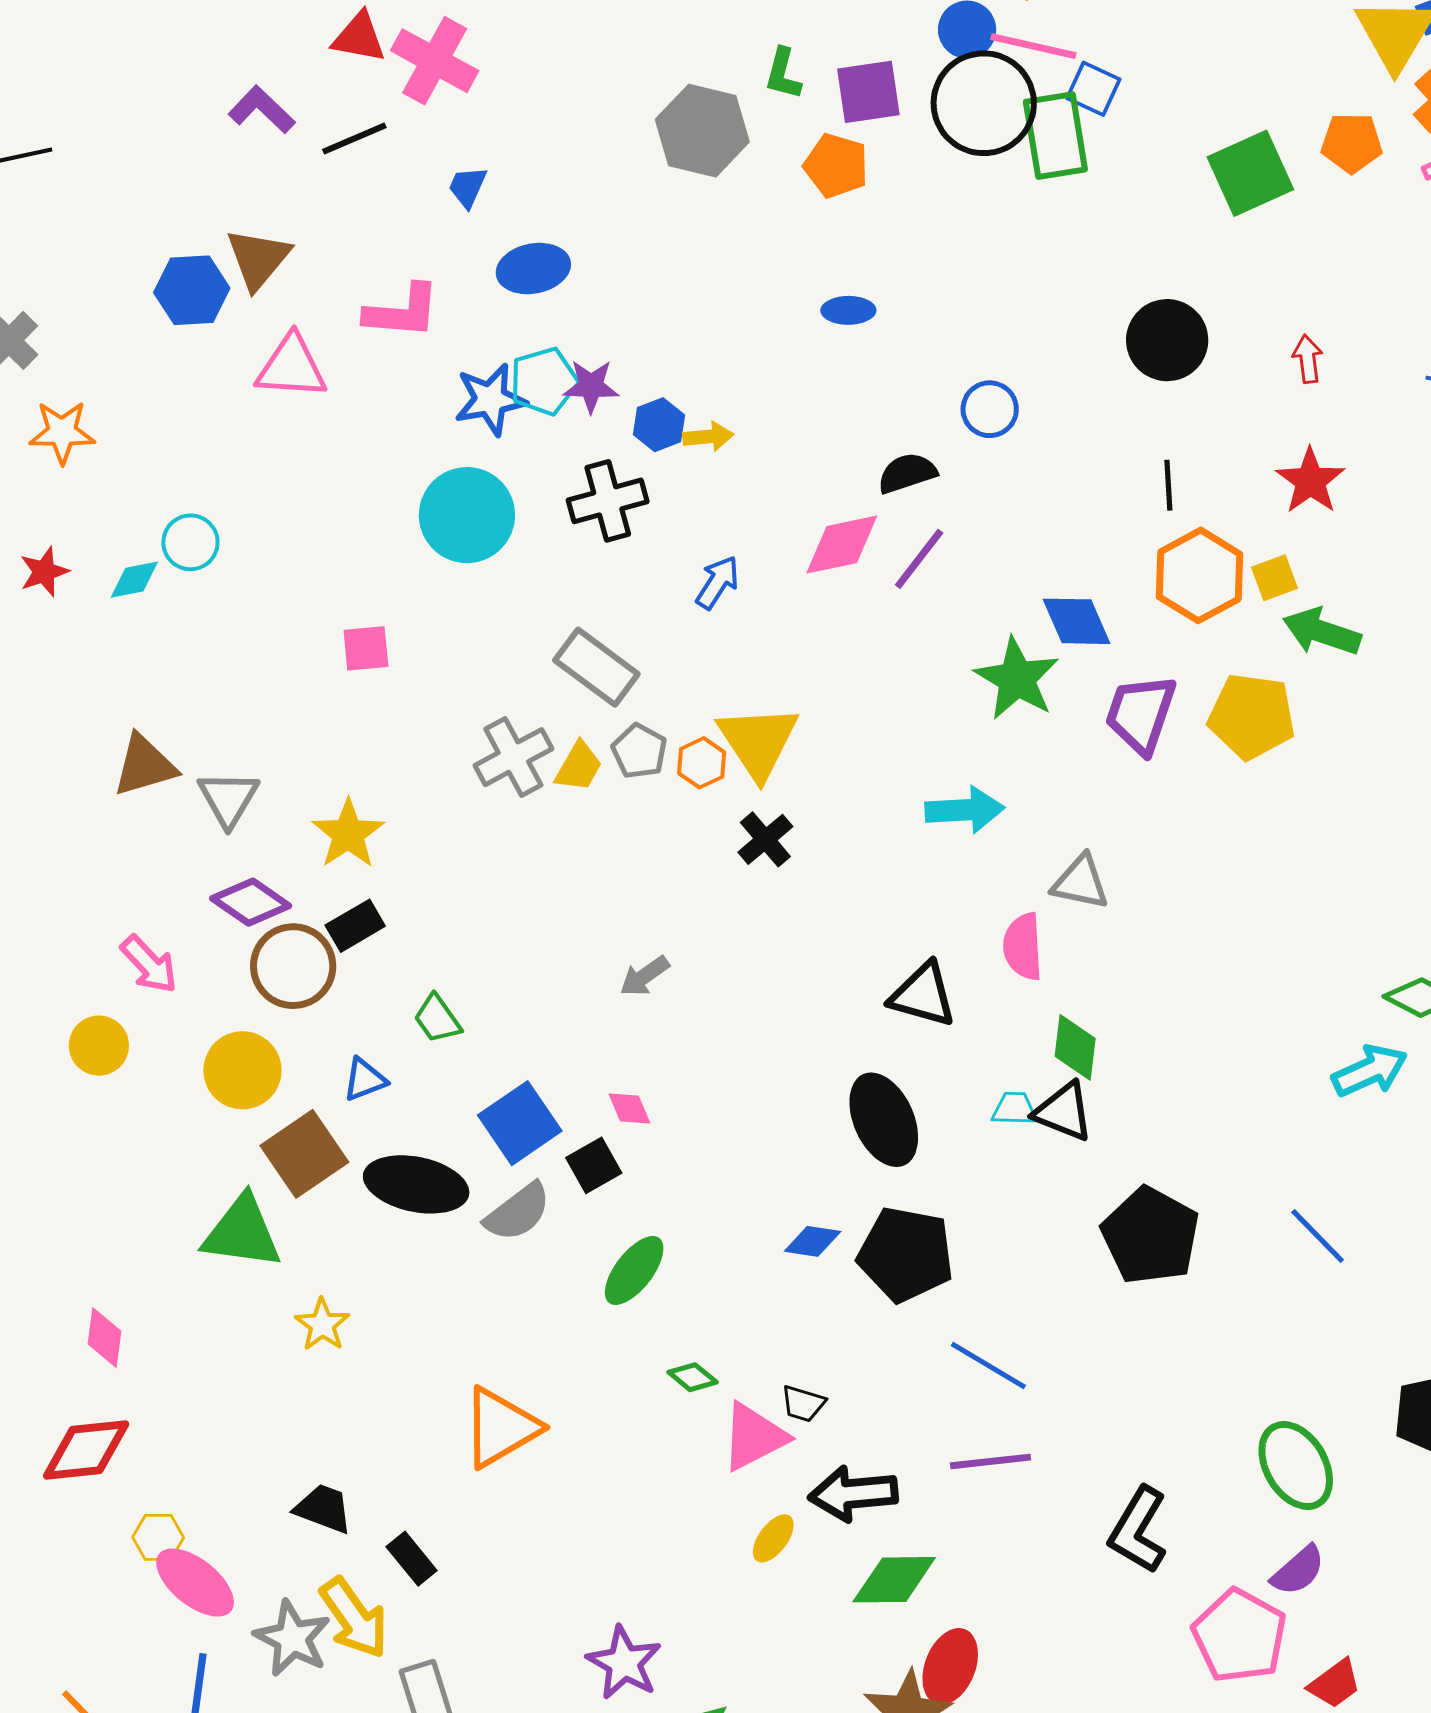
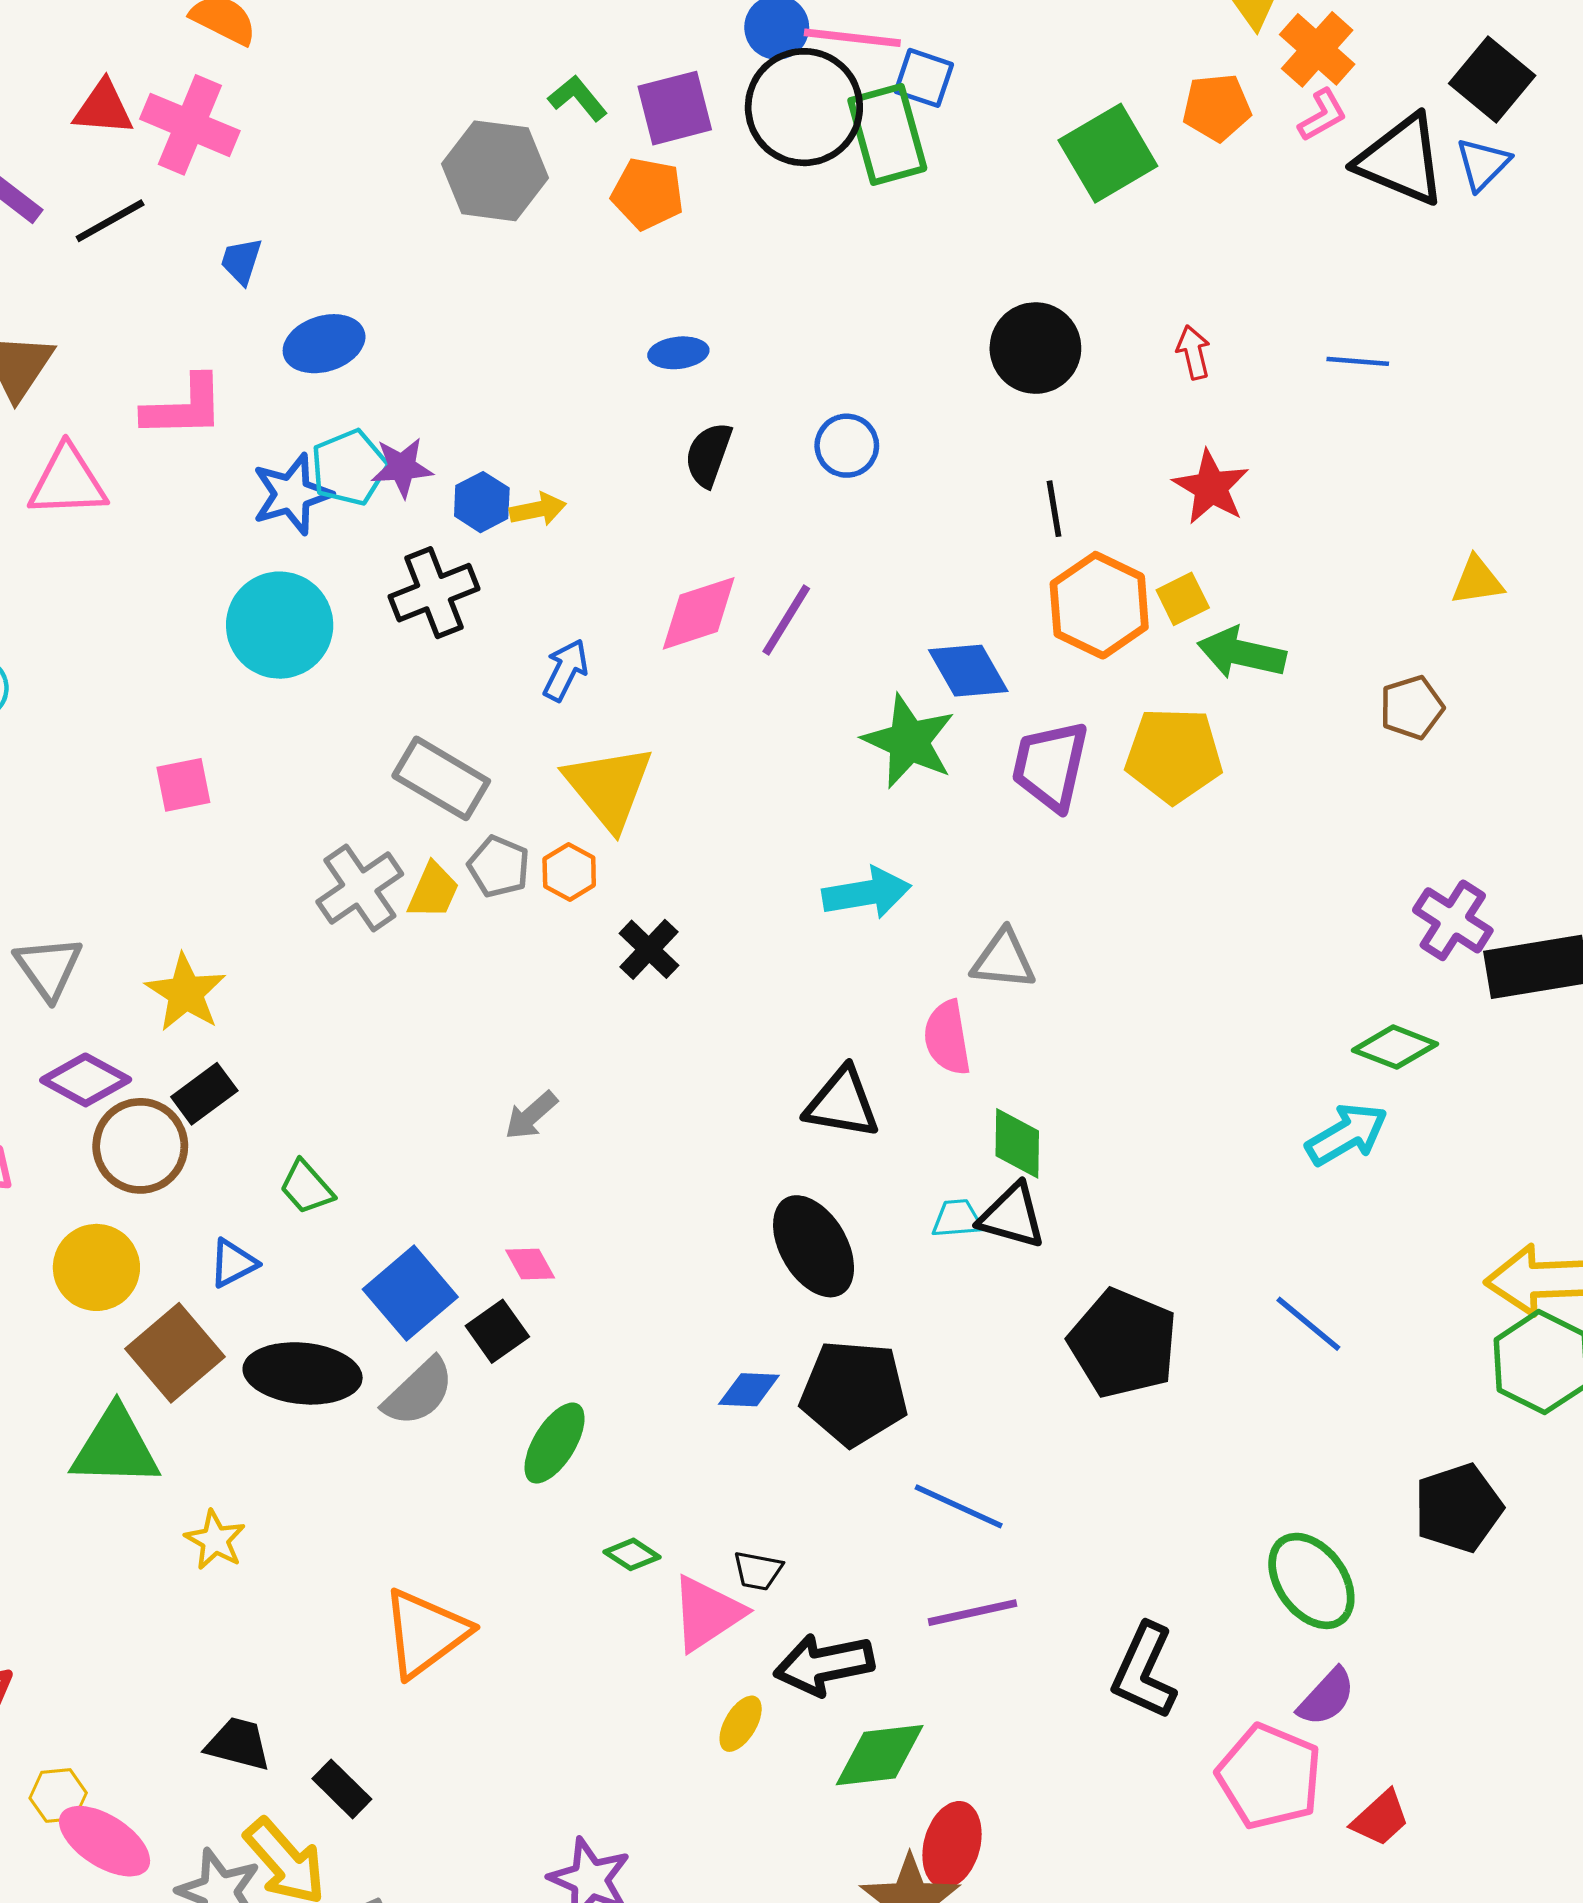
green L-shape: (783, 74) -> (578, 98), turned 132
black semicircle: (907, 473) -> (708, 455), moved, turned -46
yellow triangle: (758, 742) -> (609, 787), moved

